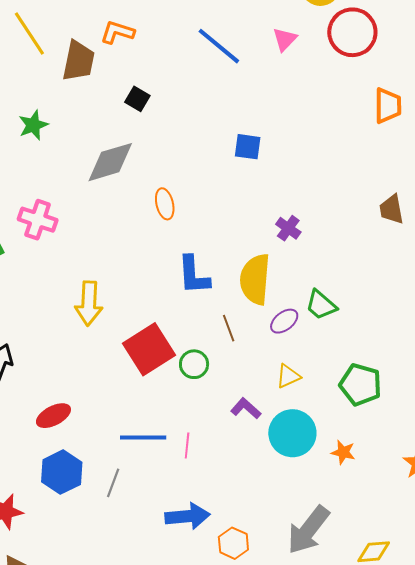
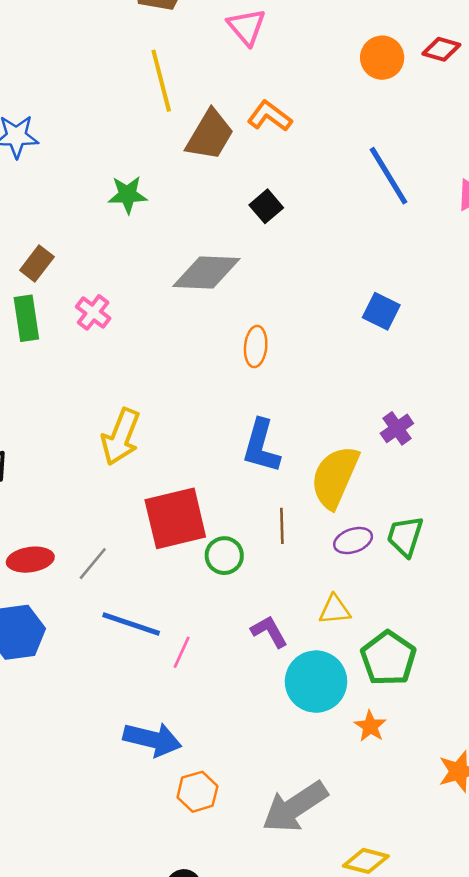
pink cross: (38, 220) -> (93, 312), size x0.7
green trapezoid: (321, 305) -> (405, 536), turned 48
green pentagon: (360, 385) -> (388, 658), moved
gray line: (113, 483) -> (93, 564), moved

